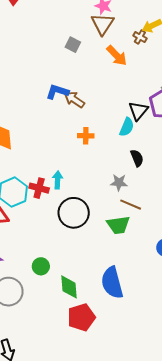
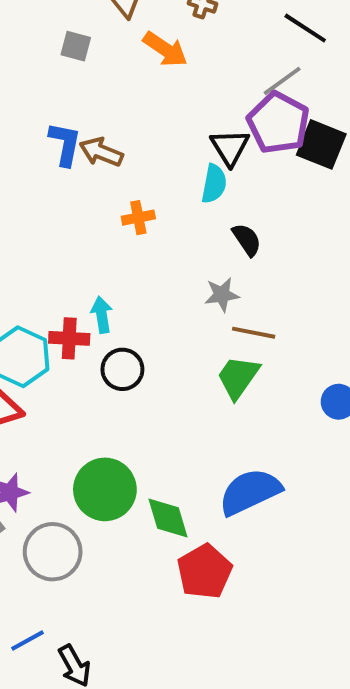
blue L-shape: (57, 92) -> (65, 144), turned 95
black circle: (74, 213) -> (122, 369), moved, size x0.7
green trapezoid: (118, 225) -> (238, 377), turned 145
green circle: (41, 266) -> (105, 489), size x1.8
blue semicircle: (112, 283) -> (250, 492), turned 92

